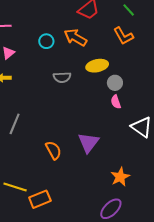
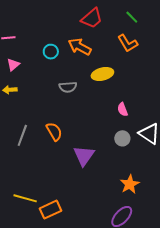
gray circle: (115, 83) -> (122, 138), moved
purple triangle: (88, 143) -> (84, 156), moved
orange semicircle: (53, 150) -> (54, 131), moved

